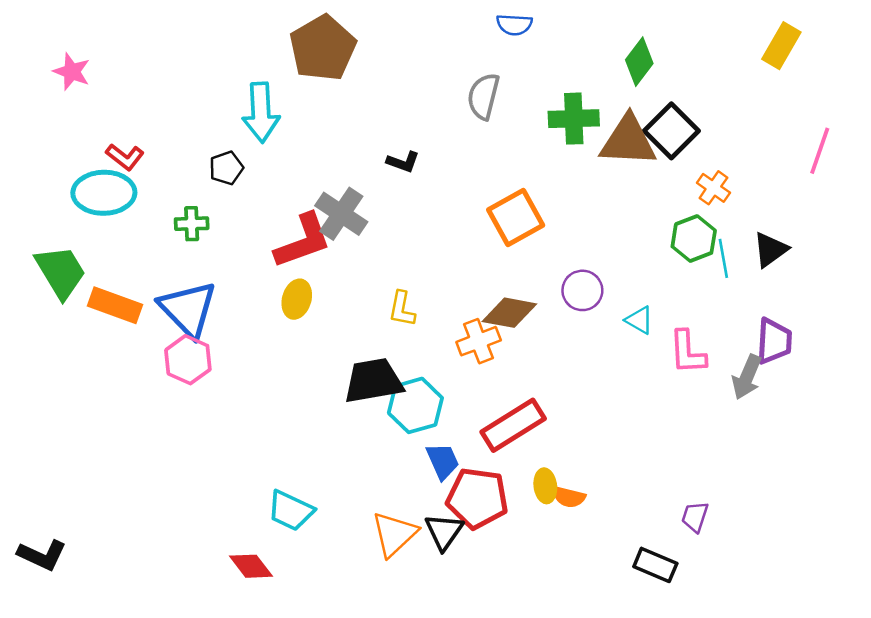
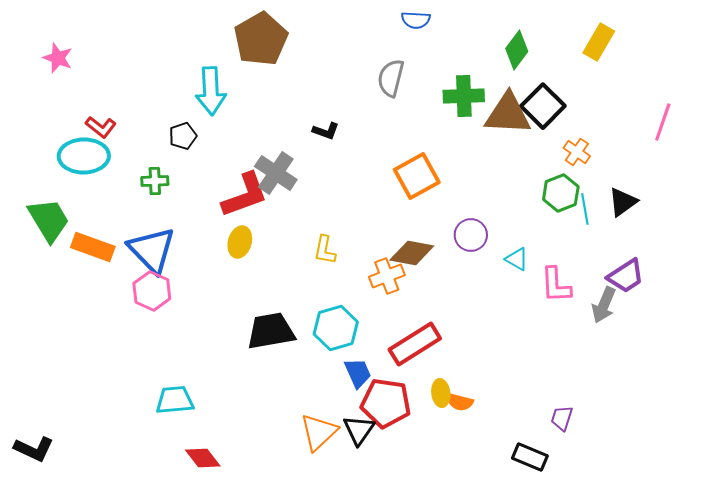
yellow rectangle: (781, 46) -> (599, 42), moved
purple trapezoid: (774, 341) -> (626, 276), turned 54
black trapezoid: (373, 381) -> (271, 331), moved
cyan trapezoid: (291, 511) -> (175, 400), moved, turned 150

